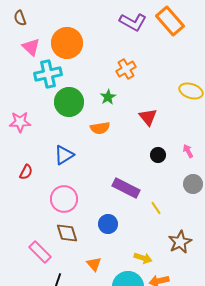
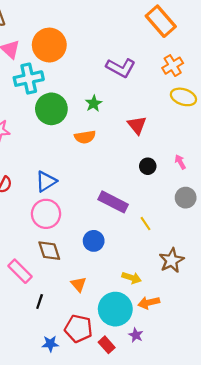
purple L-shape: (133, 22) -> (121, 68), moved
orange cross: (126, 69) -> (173, 66), moved
blue triangle: (64, 155) -> (46, 181), moved

